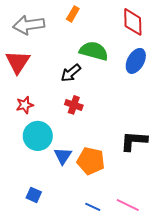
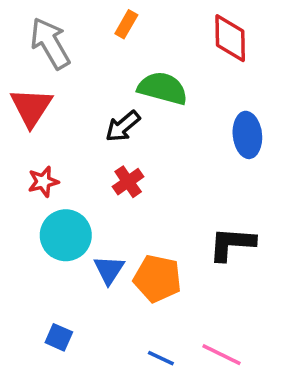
gray arrow: (29, 25) -> (50, 43), turned 68
blue ellipse: (136, 61) -> (247, 135), moved, turned -35
red cross: (74, 105) -> (128, 182), turned 36

